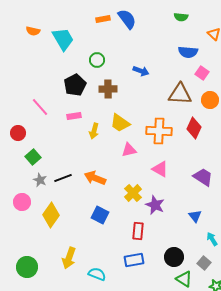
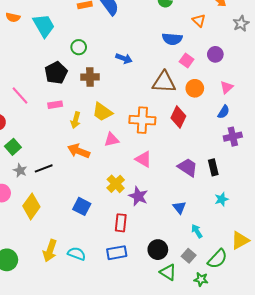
orange arrow: (95, 178) -> (79, 151), moved
cyan semicircle: (97, 274) -> (77, 254), moved

